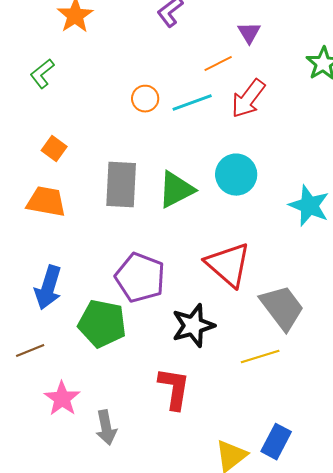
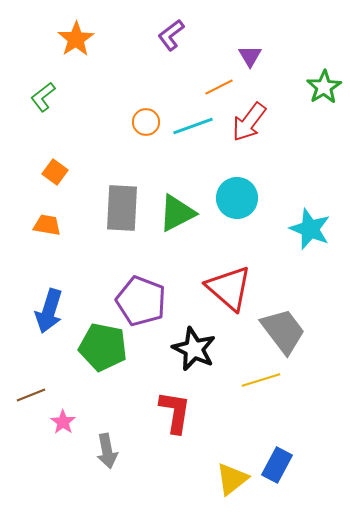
orange trapezoid: (46, 202) -> (47, 225), size x0.7
black star: (193, 326) -> (194, 349), turned -30
brown line: (30, 351) -> (31, 395), moved
pink star: (62, 399) -> (63, 422), size x0.7

